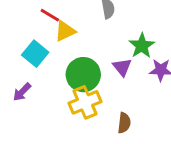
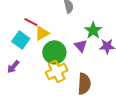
red line: (50, 15) -> (31, 22), moved
yellow triangle: (65, 31) -> (42, 33), moved
brown semicircle: (124, 123) -> (84, 84), size x1.5

